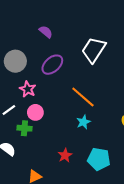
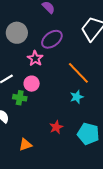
pink star: (28, 89) -> (35, 58), moved

